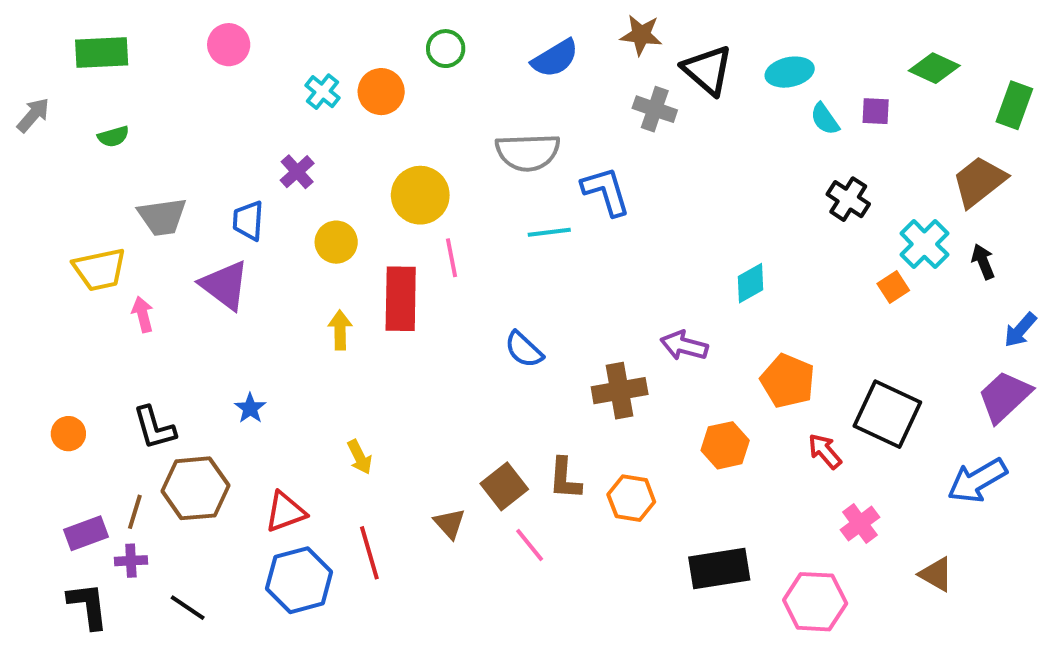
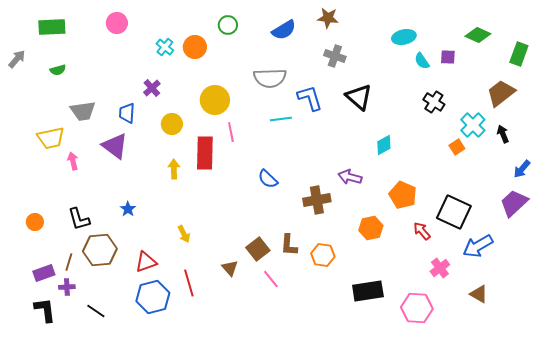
black triangle: (708, 70) -> (359, 97), moved
blue arrow: (977, 481) -> (478, 246), moved

